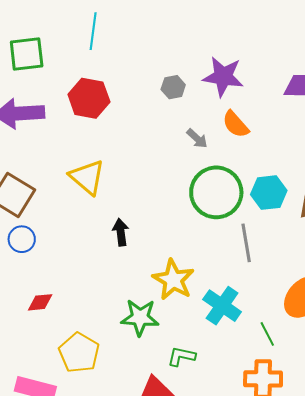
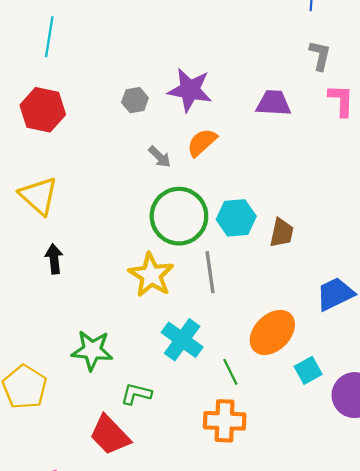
orange semicircle: (236, 124) -> (202, 142), turned 88
black arrow: (121, 232) -> (54, 259), moved
yellow star: (173, 280) -> (151, 275), moved

